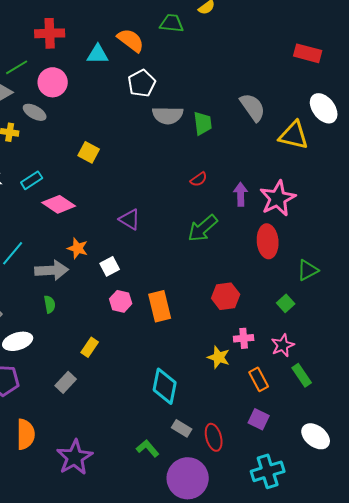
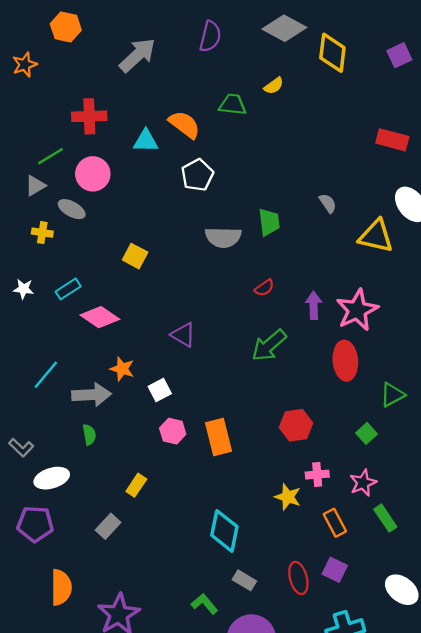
gray semicircle: (253, 107) -> (328, 203), size x0.6
gray semicircle: (168, 115) -> (223, 237), moved
red ellipse: (214, 437) -> (298, 578), moved

